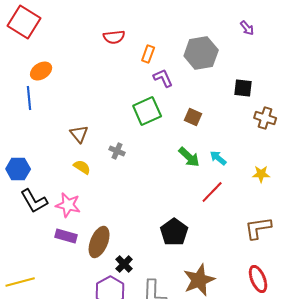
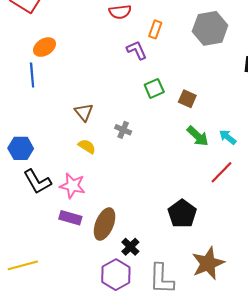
purple L-shape: (163, 78) -> (137, 50), moved
green square: (147, 111) -> (154, 88), size x0.7
brown square: (193, 117) -> (187, 99), moved

